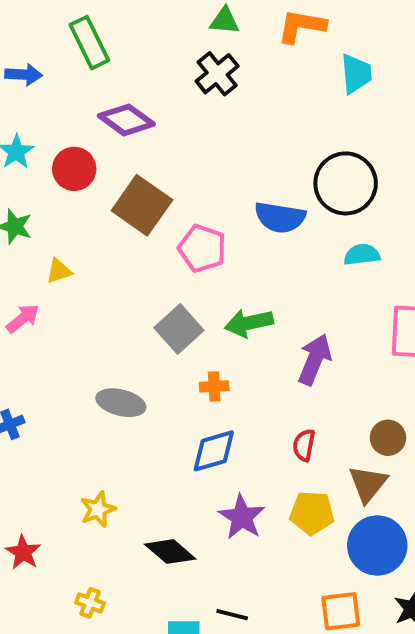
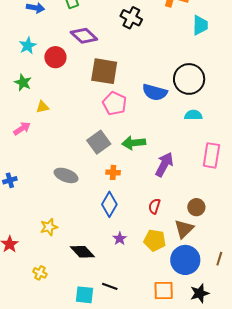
black cross: (217, 74) -> (131, 18), turned -30
brown square: (142, 205) -> (104, 71), moved, turned -32
blue diamond: (214, 451) -> (109, 204), turned -50
purple star: (242, 517) -> (120, 239), size x0.6

